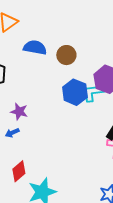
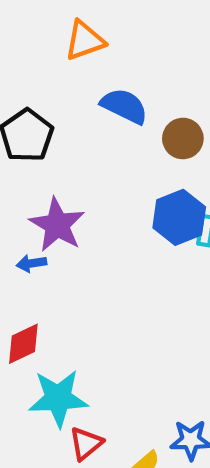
purple star: (19, 112) -> (57, 225), size x1.5

